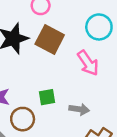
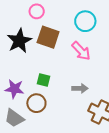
green square: (47, 97) -> (44, 80), moved, turned 32

